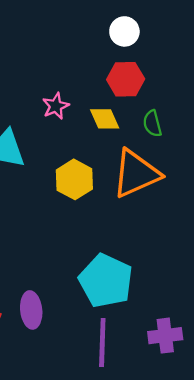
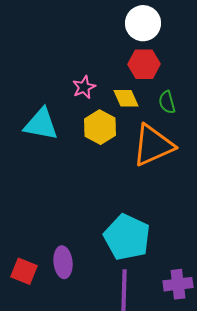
white circle: (124, 31) -> (143, 23), size x1.4
yellow hexagon: (74, 179) -> (100, 127), moved

